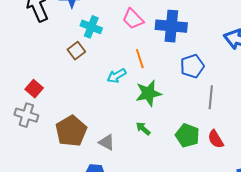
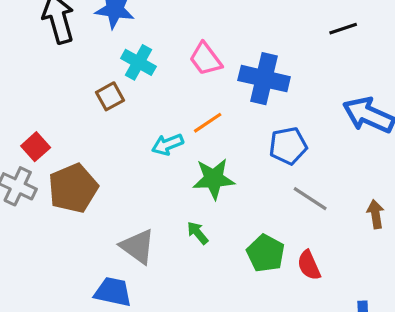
orange line: (140, 59) -> (208, 123), turned 66
gray line: (211, 97) -> (310, 199), turned -70
brown pentagon: (71, 131) -> (73, 188), moved
gray triangle: (107, 142) -> (138, 246), size x1.4

